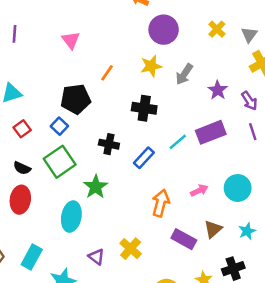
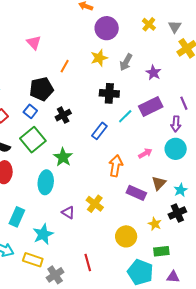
purple arrow: (249, 101) -> (176, 124), moved, turned 42
black cross: (144, 108) -> (109, 93), moved
black cross: (109, 144) -> (63, 115), moved, turned -35
cyan star: (247, 231) -> (180, 190), moved

